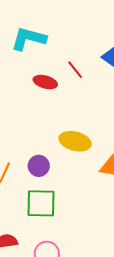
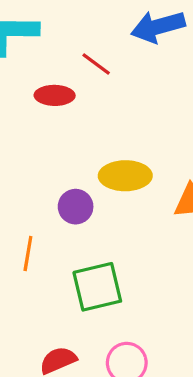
purple circle: (39, 166) -> (76, 207), moved

